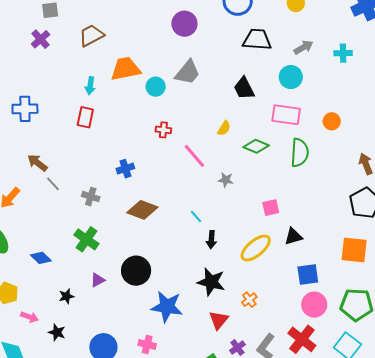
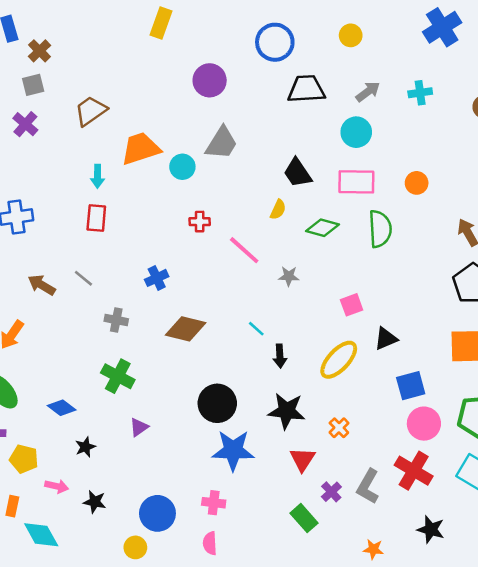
black trapezoid: (244, 88) -> (298, 173), moved
gray line: (53, 184) -> (83, 278), moved
black circle: (136, 271) -> (217, 403), moved
black star: (66, 296) -> (85, 447), moved

